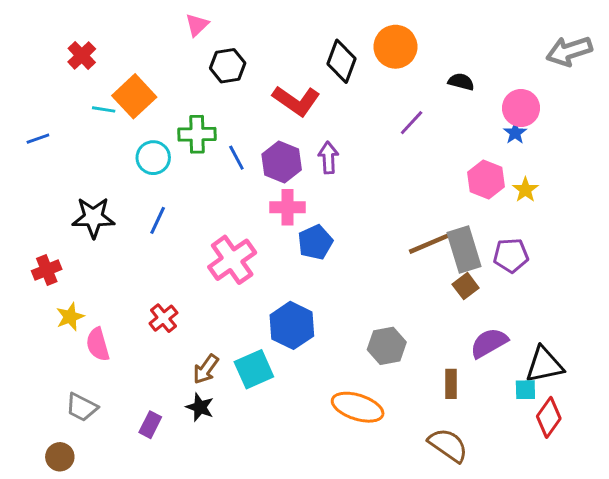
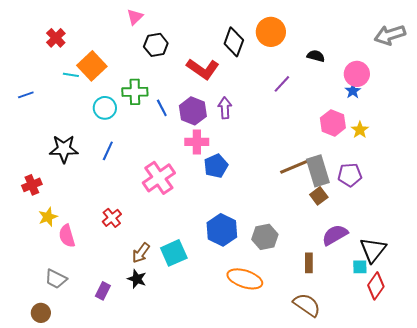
blue hexagon: (292, 325) -> (222, 230), moved
black triangle: (544, 365) -> (373, 250), turned -40

